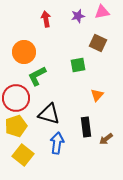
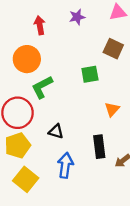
purple star: (78, 16) -> (77, 17), moved
red arrow: (46, 19) -> (40, 25), moved
black triangle: (49, 114) -> (56, 131), size x0.6

